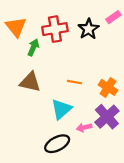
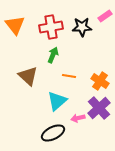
black star: (89, 29) -> (82, 27), turned 30
green arrow: (33, 47) -> (53, 55), moved
brown triangle: (30, 82) -> (28, 76), turned 30

